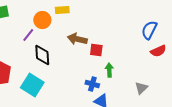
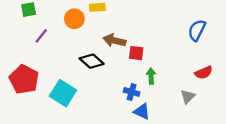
purple line: (28, 35) -> (41, 36), moved
red semicircle: (158, 51) -> (204, 73), moved
black diamond: (42, 55) -> (92, 61), moved, turned -45

